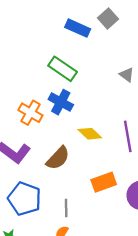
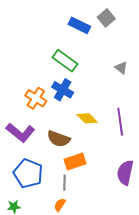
brown semicircle: (58, 158) -> (59, 139), turned 65
orange rectangle: (104, 182) -> (75, 162), moved

